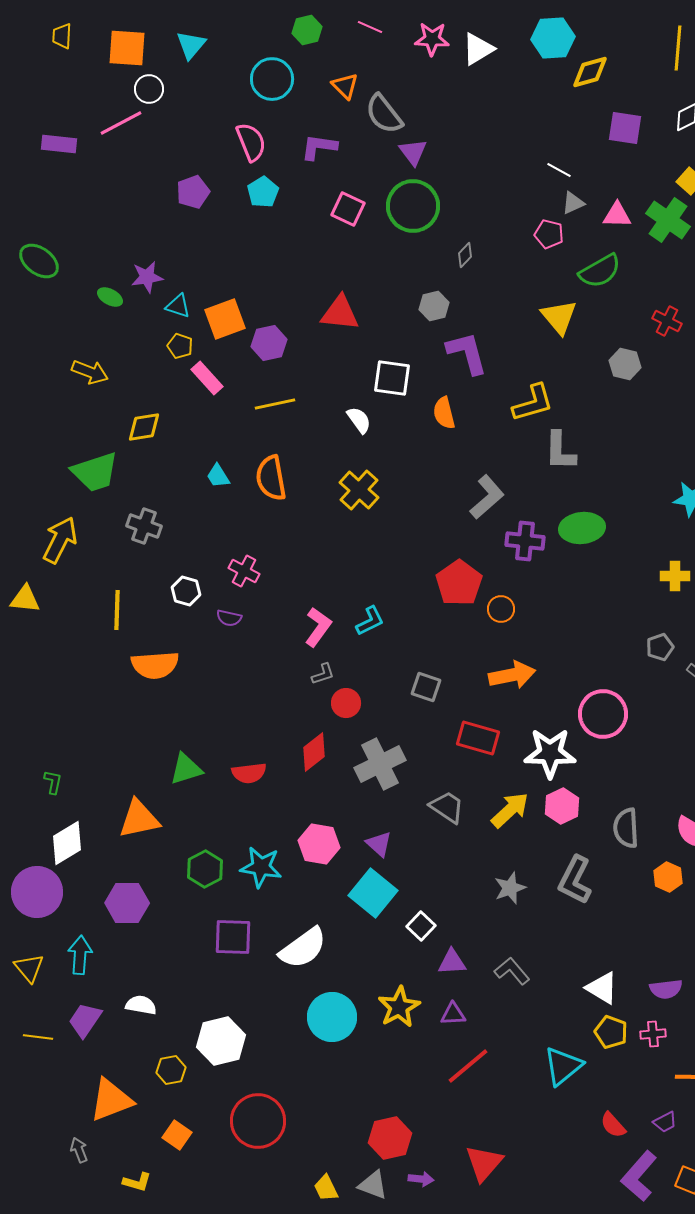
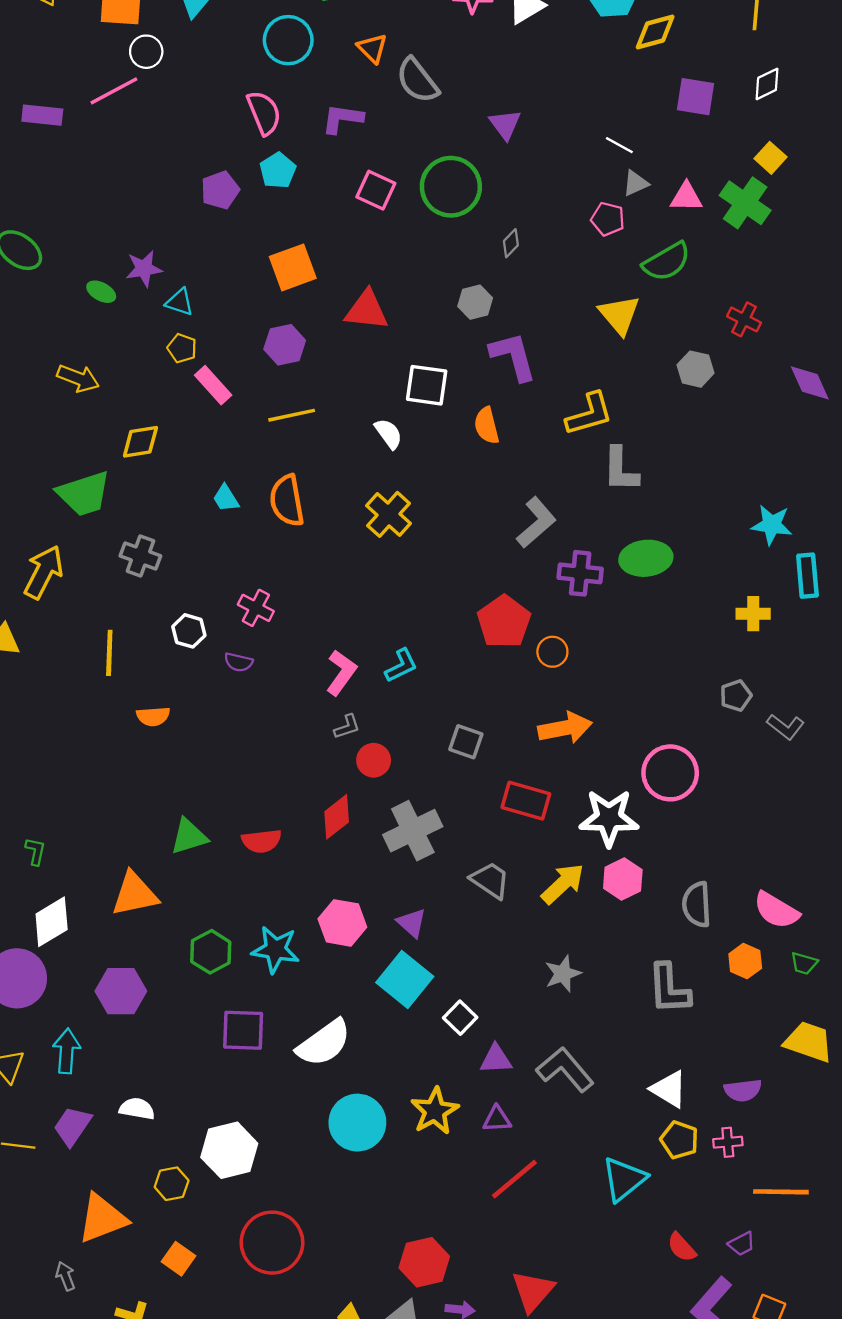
purple triangle: (413, 152) -> (505, 124), moved
purple pentagon: (193, 192) -> (220, 190), moved
orange square: (225, 319) -> (293, 267), moved
orange semicircle: (155, 665) -> (153, 716), size x0.6
gray L-shape: (575, 880) -> (669, 989), moved, turned -30
gray L-shape: (512, 971) -> (565, 1069), size x1.4

